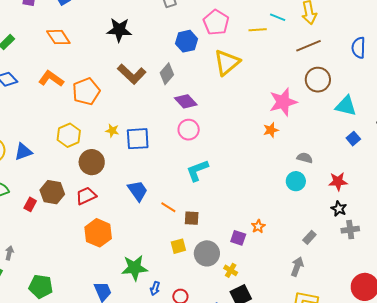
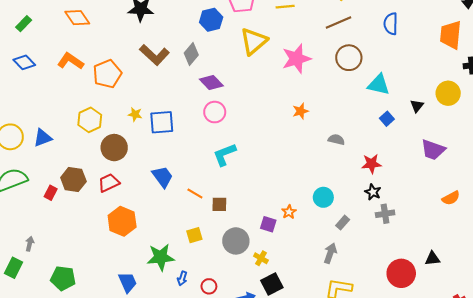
pink star: (283, 102) -> (297, 59), moved
cyan circle: (296, 181) -> (323, 197), moved
yellow square: (178, 246) -> (194, 235), moved

